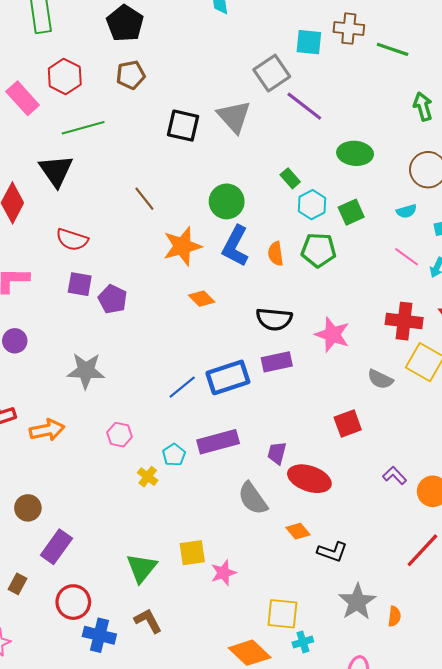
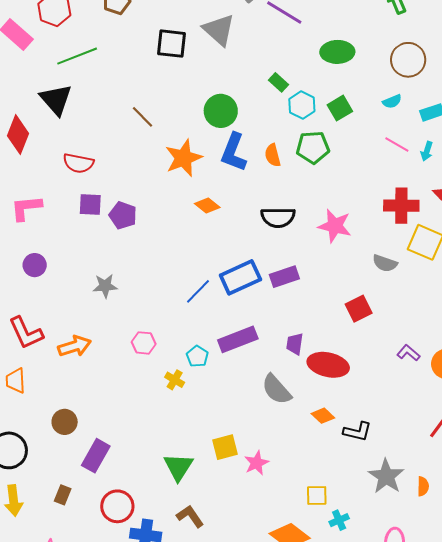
purple rectangle: (277, 362) -> (284, 277), moved
gray star: (86, 371) -> (105, 286), size x0.7
yellow square: (282, 614) -> (317, 496), size x0.7

